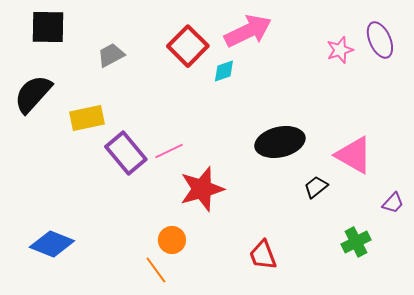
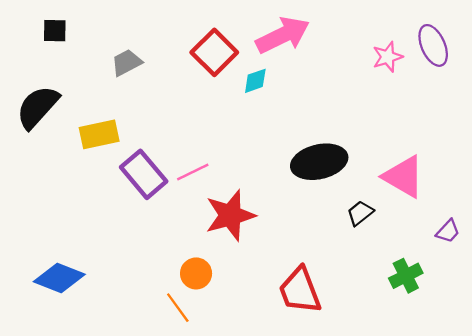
black square: (48, 27) -> (55, 31), size x0.6
red trapezoid: (263, 255) -> (300, 291), size x1.4

